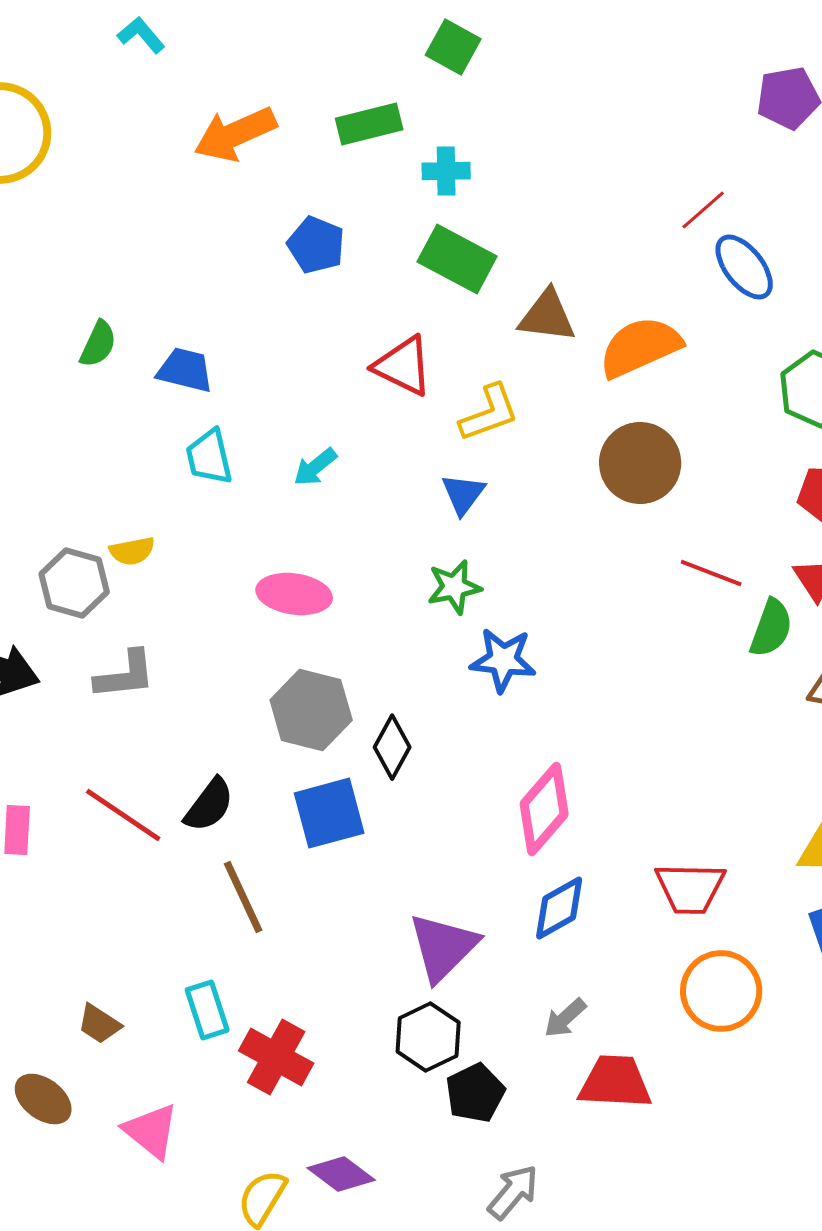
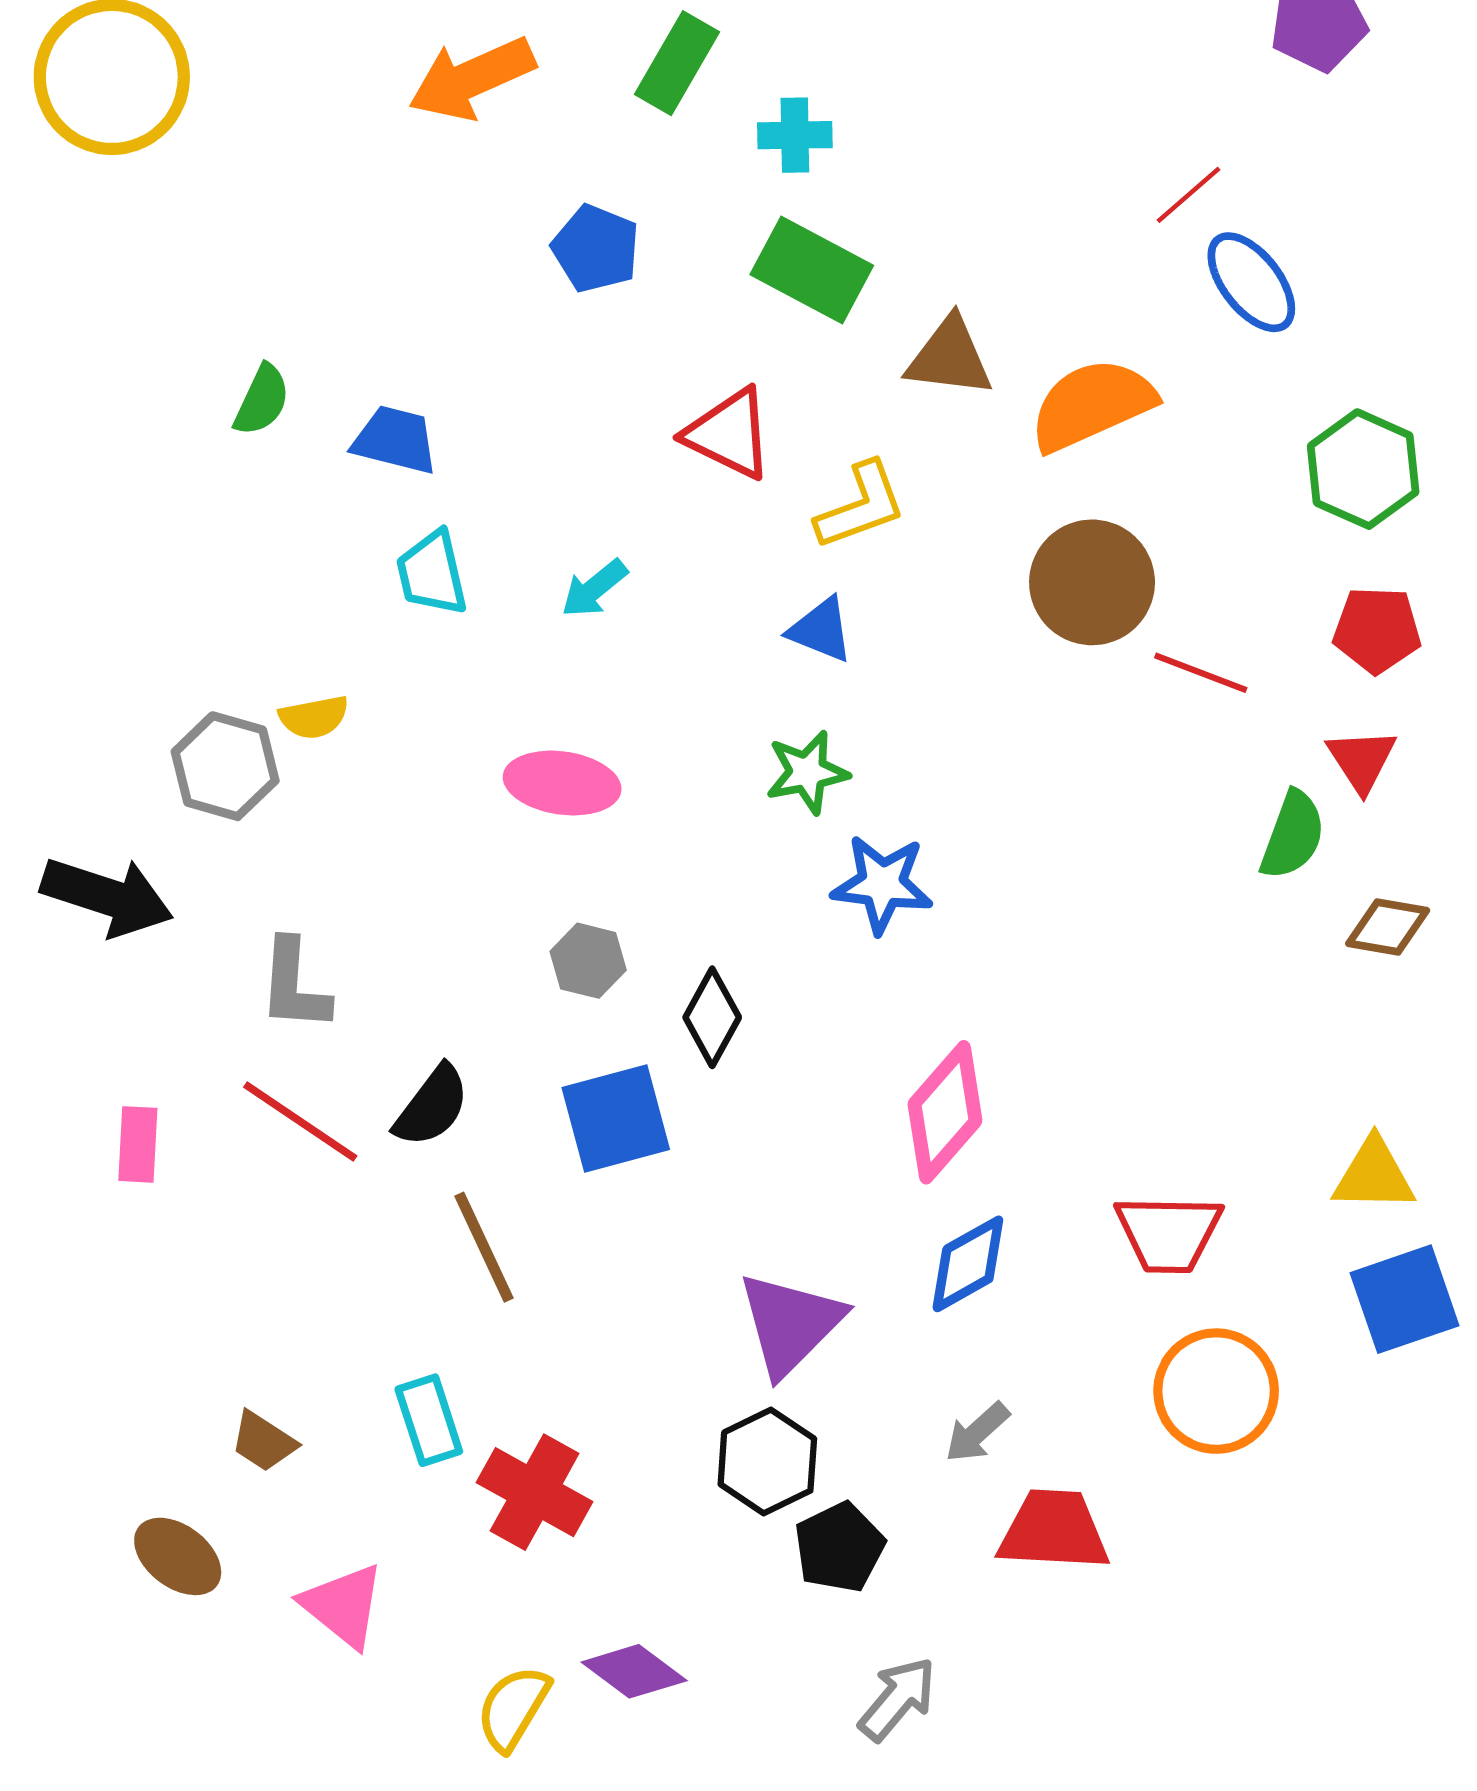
green rectangle: (369, 124) -> (677, 63), turned -46
blue triangle: (463, 494) -> (821, 630), turned -45
red line: (711, 573) -> (1201, 673), moved
gray L-shape: (125, 675) -> (294, 985), moved, turned 100
gray hexagon: (311, 710) -> (588, 961), size x0.6

